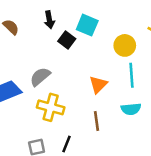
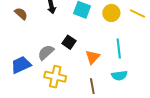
black square: (67, 40) -> (69, 42), moved
yellow circle: (125, 45) -> (111, 13), moved

